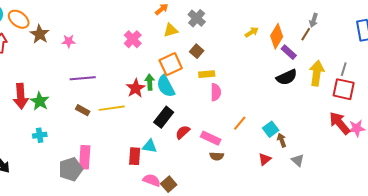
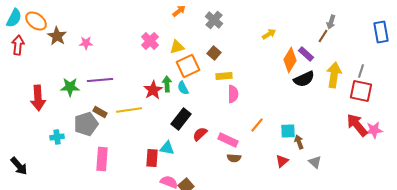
yellow triangle: (171, 30) -> (177, 47), moved
orange diamond: (277, 36) -> (290, 60), moved
cyan semicircle: (166, 86) -> (183, 88), size x0.6
green star: (40, 101) -> (70, 87), moved, turned -30
cyan square: (271, 129) -> (288, 131), turned 35
gray pentagon: (71, 169) -> (86, 124), moved

